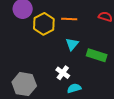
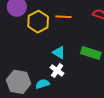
cyan triangle: (72, 44) -> (59, 53), moved, turned -40
cyan semicircle: (74, 88) -> (42, 84), moved

